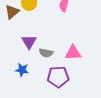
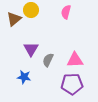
gray semicircle: (46, 53) -> (48, 60), turned 104
purple pentagon: (58, 77) -> (72, 84), moved

